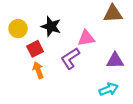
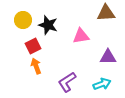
yellow circle: (18, 29) -> (23, 20), moved
purple L-shape: (70, 58) -> (67, 82), moved

